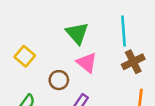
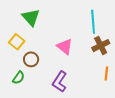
green triangle: (77, 33) -> (31, 17), moved
brown circle: (59, 80) -> (31, 59), moved

